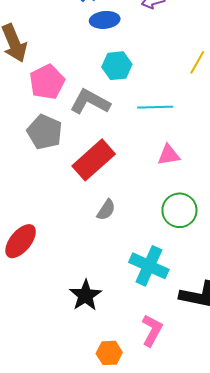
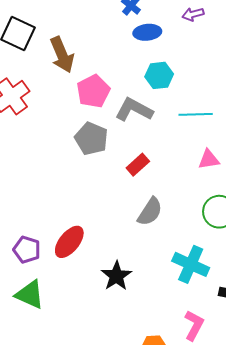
red rectangle: (94, 160) -> (138, 165), size x0.6
gray semicircle: (106, 210) -> (150, 212), size x1.4
black star: (85, 295) -> (116, 276), moved

